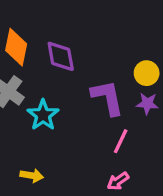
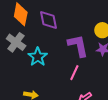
pink line: (121, 141) -> (74, 73), moved

